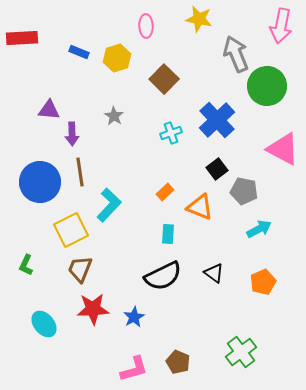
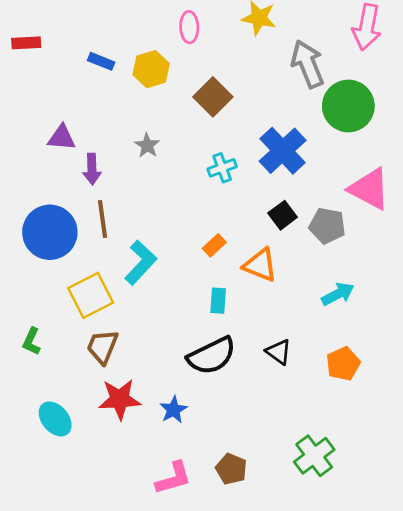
red rectangle: (22, 38) -> (26, 43), size x0.7
gray pentagon: (244, 191) -> (327, 226), moved

